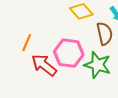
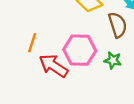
green star: (97, 65) -> (113, 60), size x0.6

